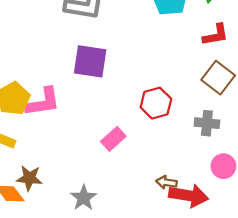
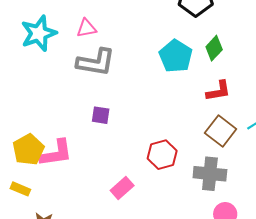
purple square: (90, 61) -> (101, 115), size x0.6
gray cross: (207, 123) -> (210, 174), size x1.4

